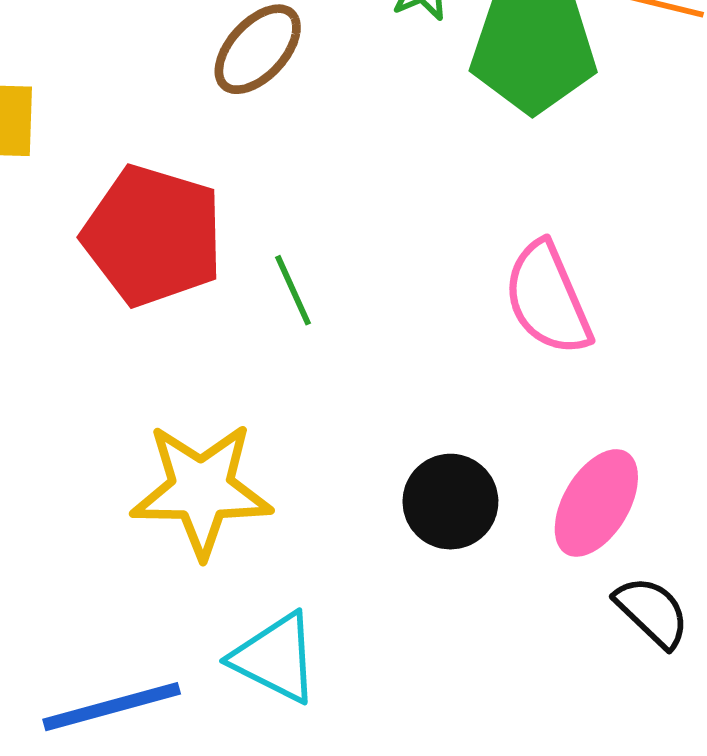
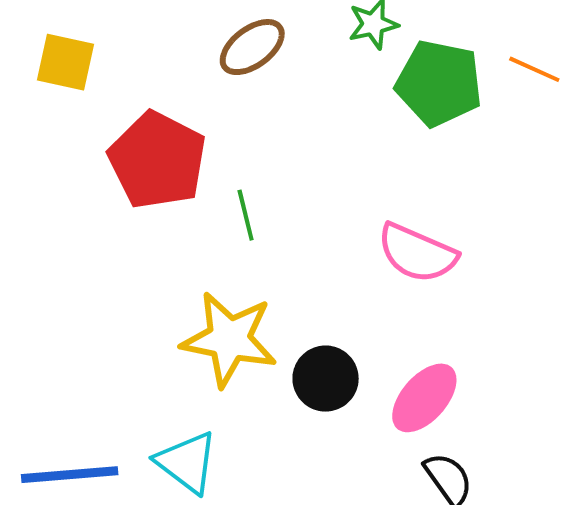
pink semicircle: (548, 298) -> (417, 253), turned -54
yellow star: (201, 490) -> (229, 339), moved

